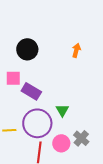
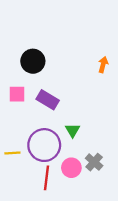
orange arrow: (76, 50) -> (103, 65), moved
purple rectangle: (31, 91) -> (48, 100), moved

